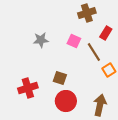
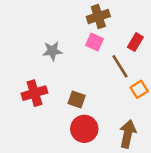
brown cross: (87, 13) -> (98, 16), moved
pink square: (74, 41) -> (94, 42), moved
red cross: (28, 88) -> (34, 93), moved

